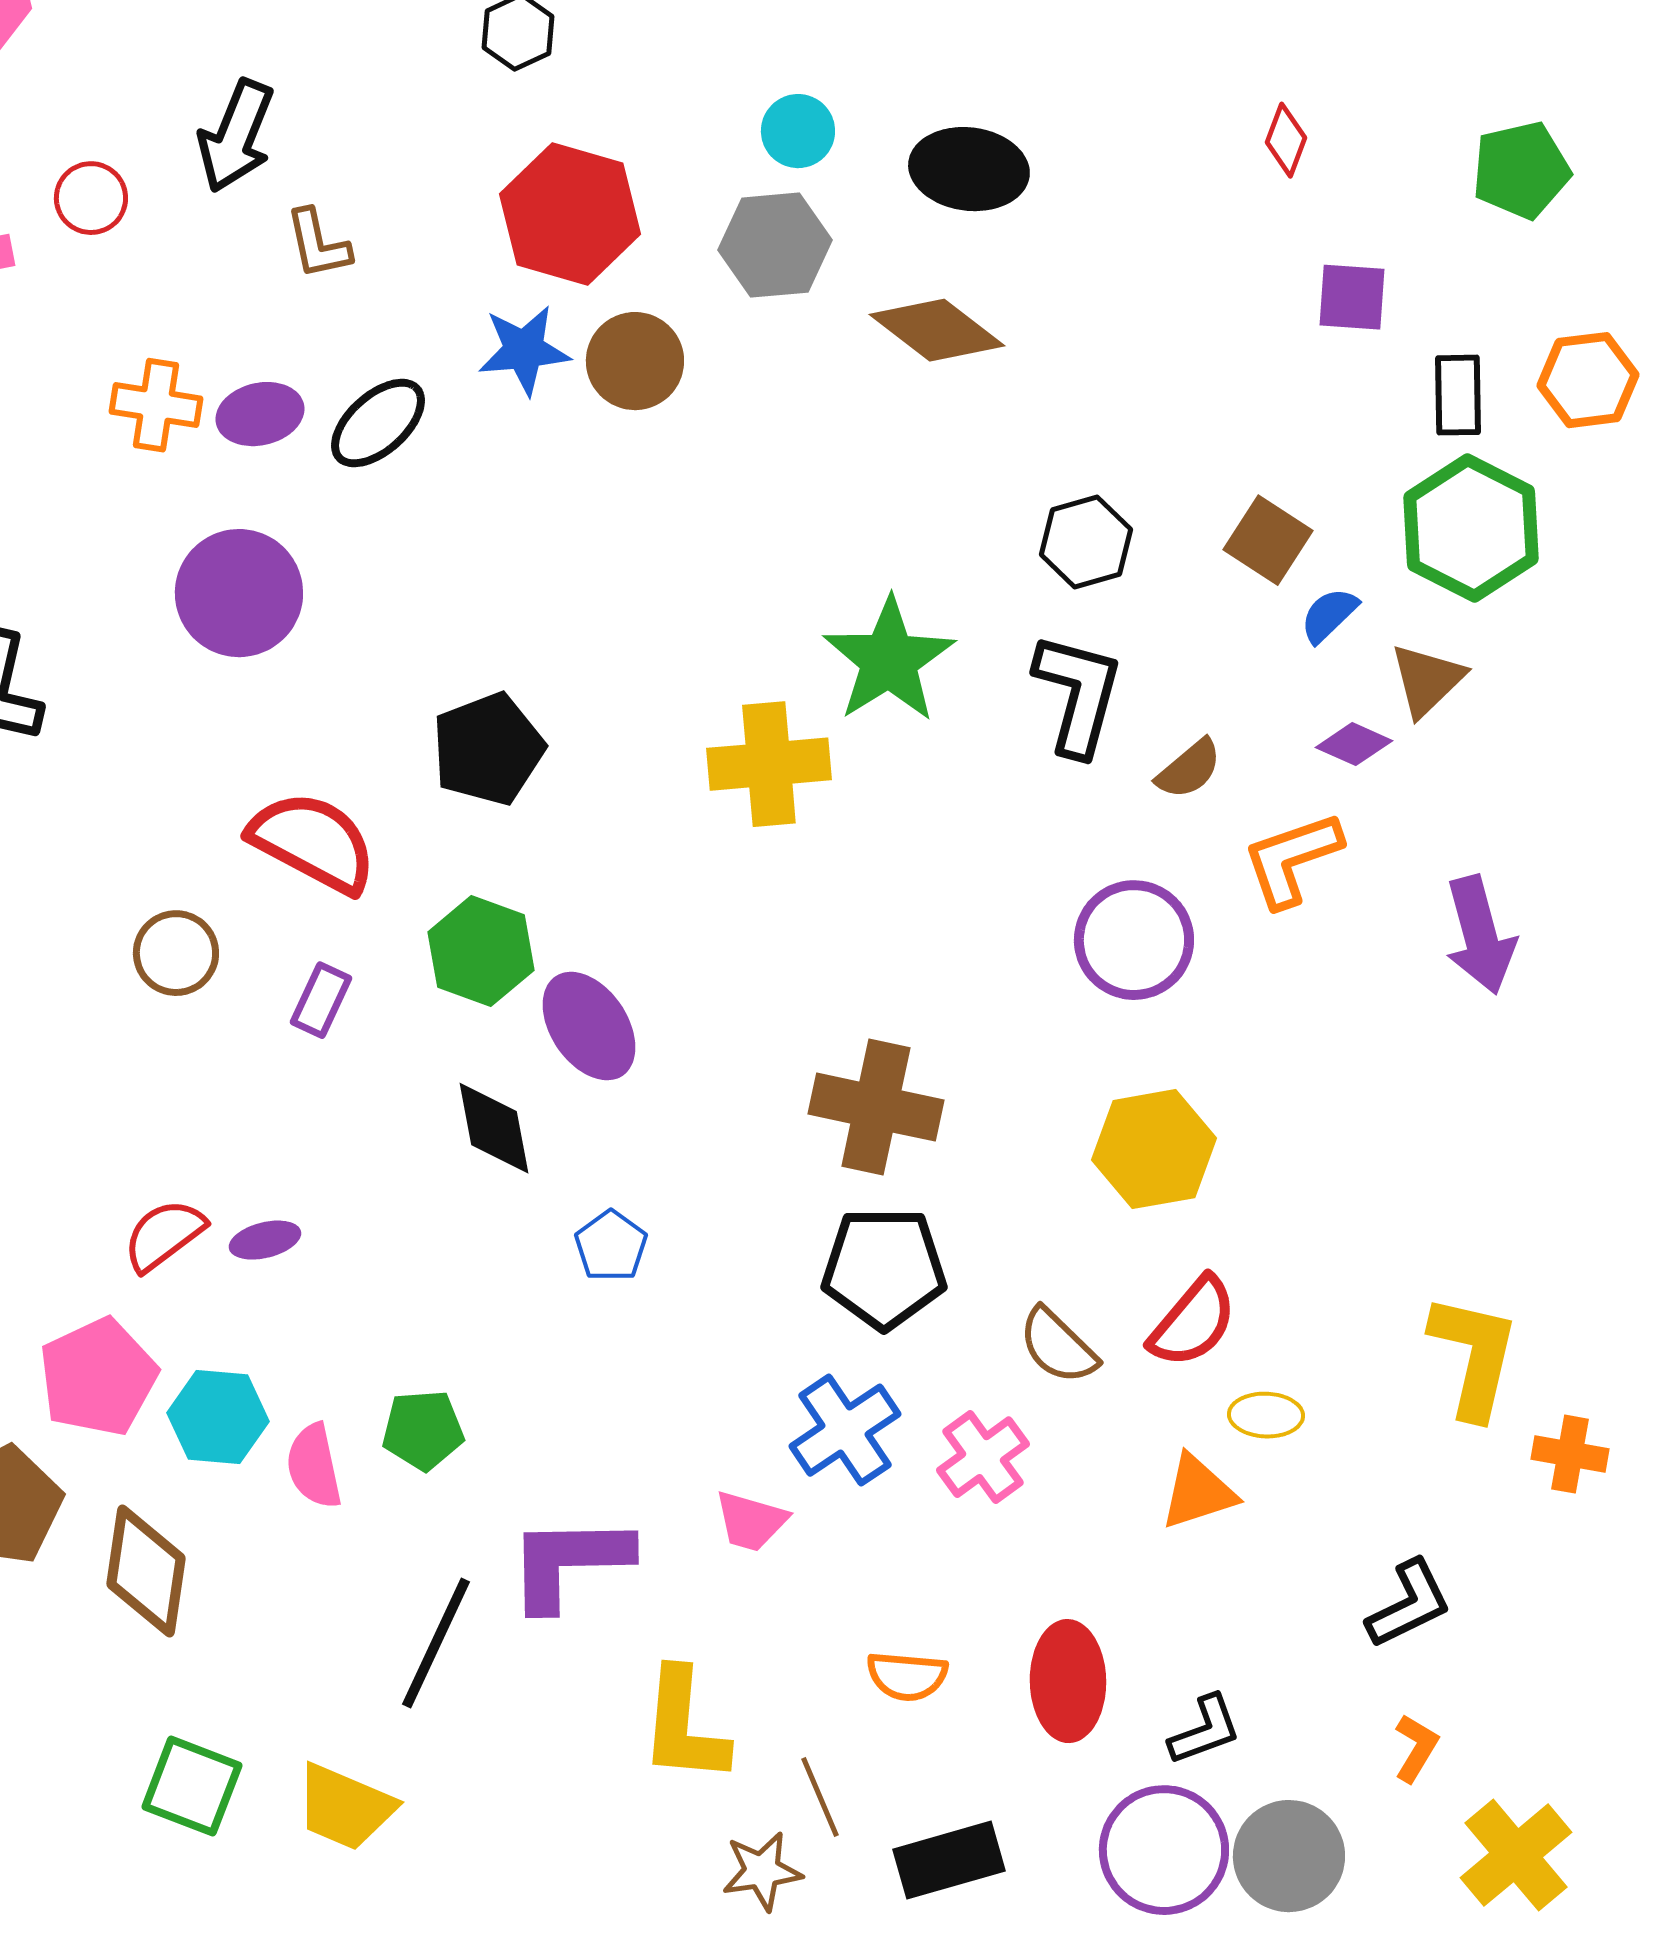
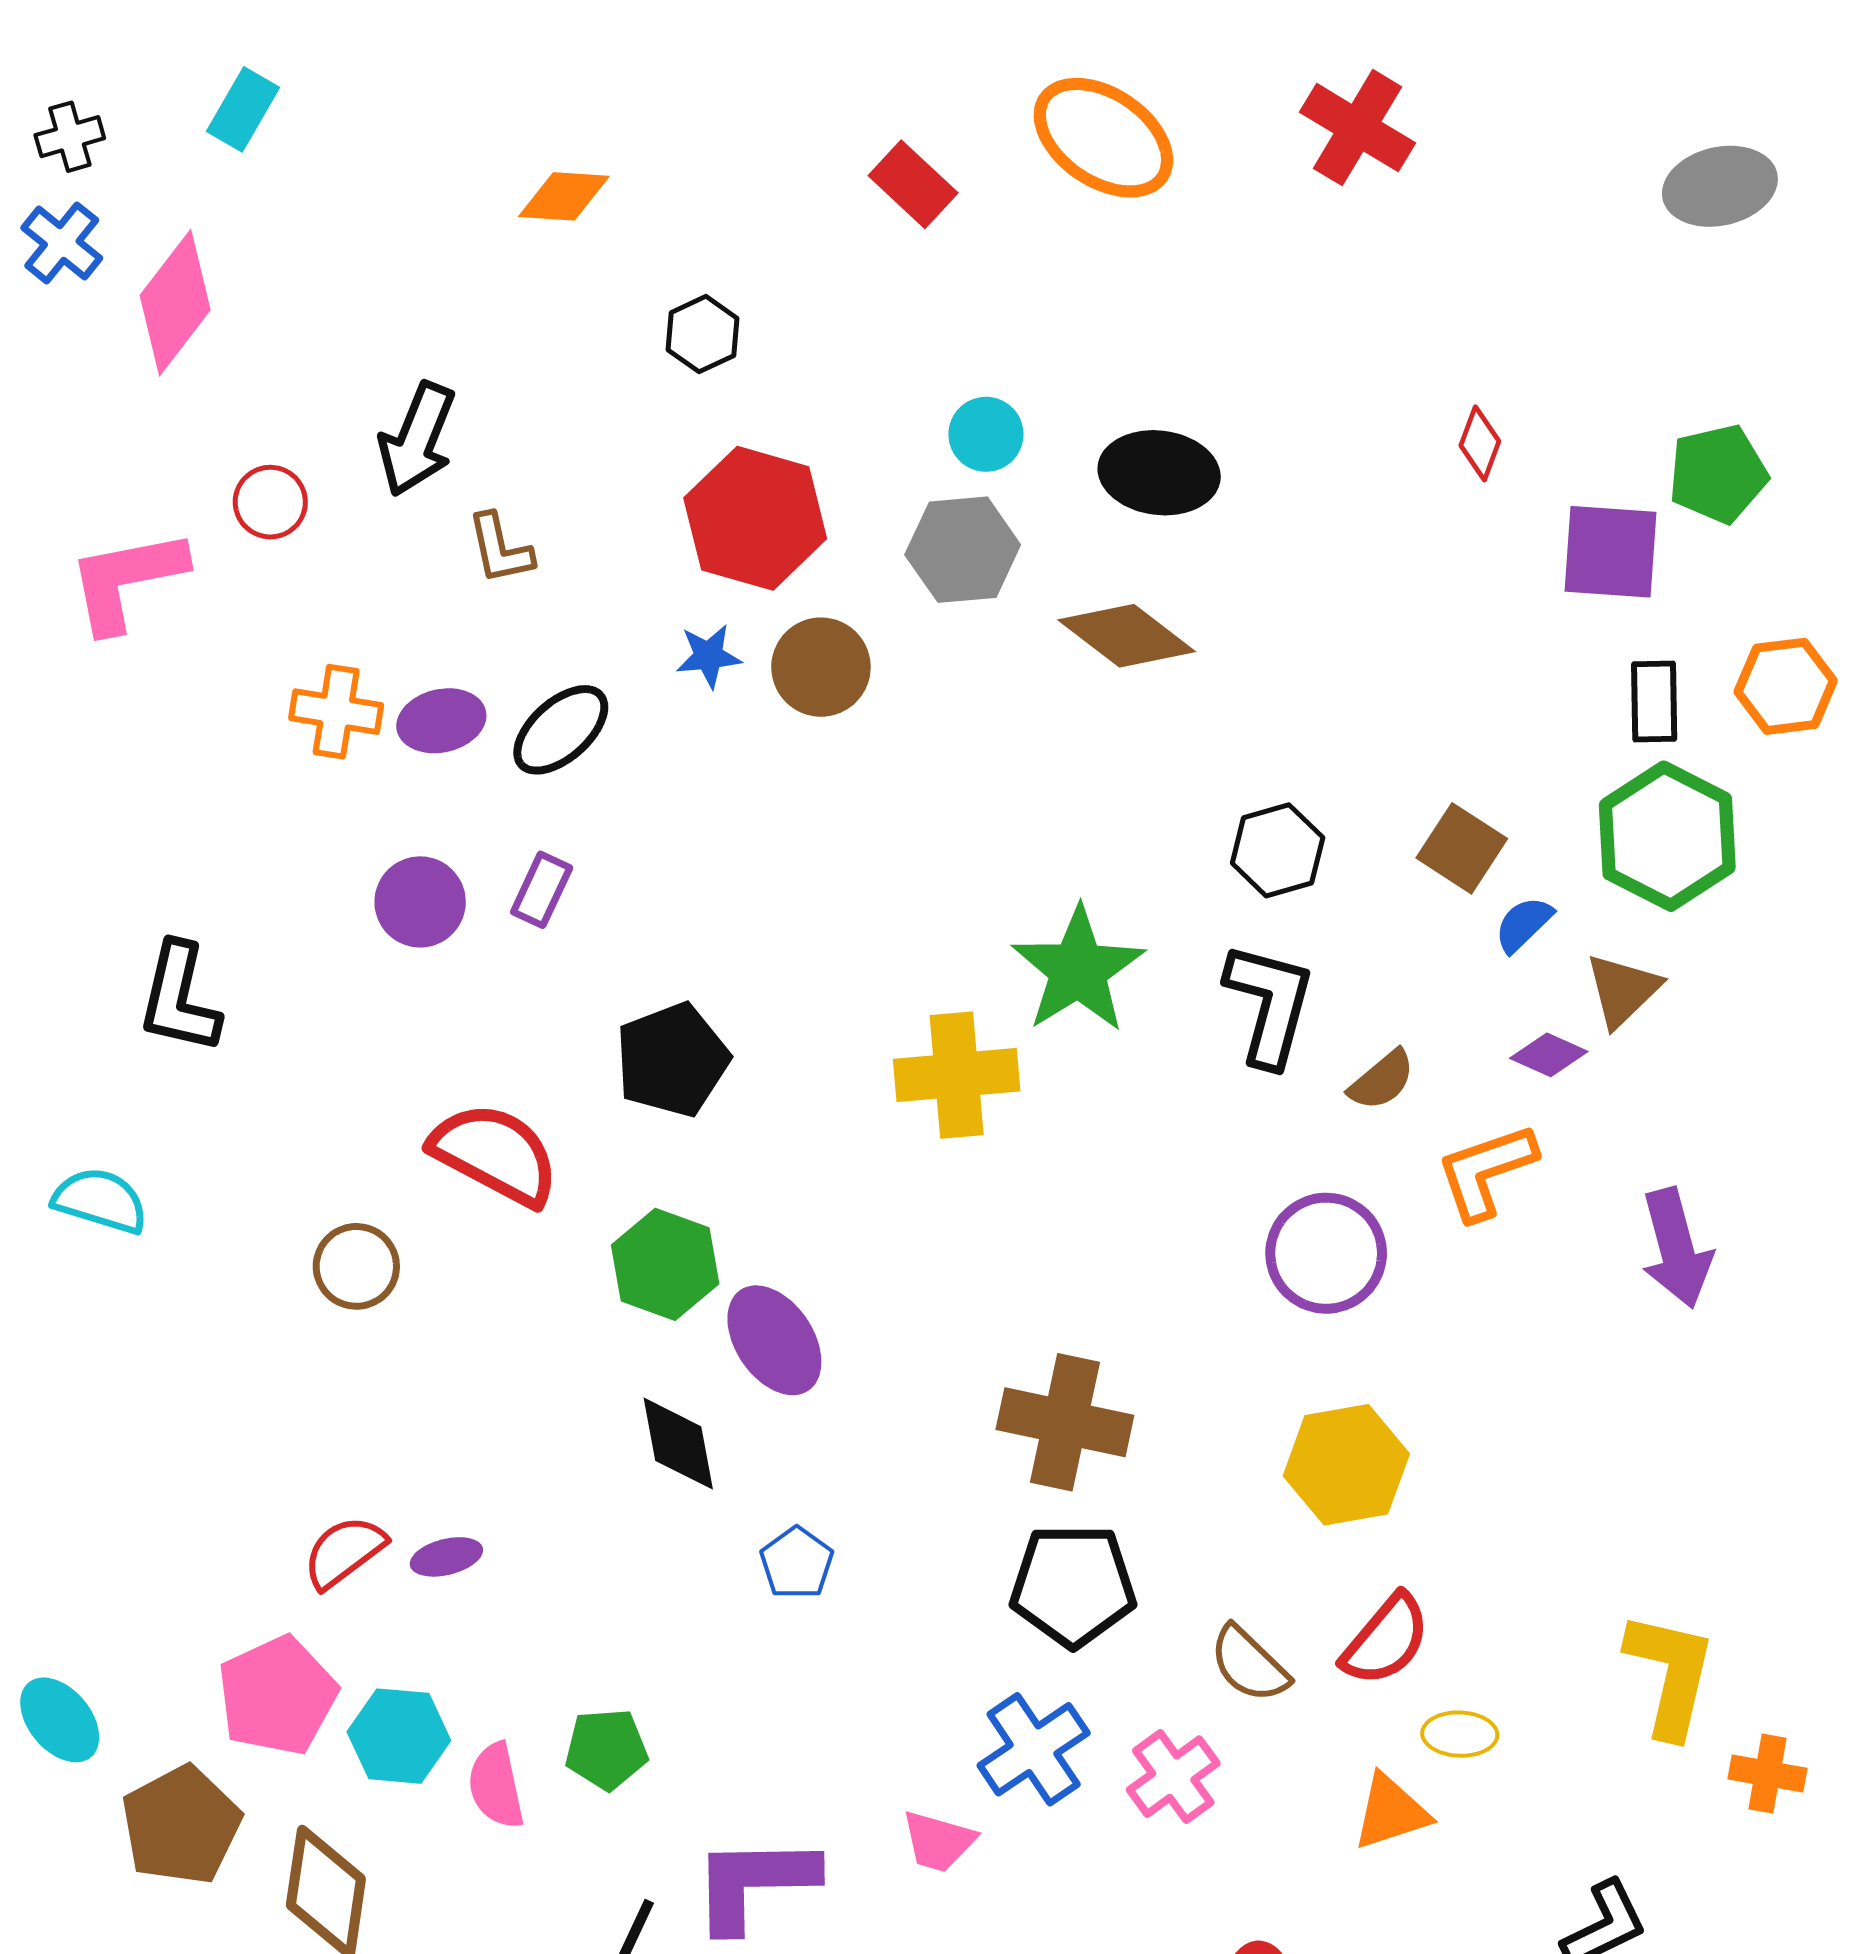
purple square: (1352, 297) -> (1611, 552), moved, size x1.4
blue star: (524, 350) -> (709, 656), size x0.7
purple circle: (239, 593) -> (420, 902), size x0.7
purple rectangle: (321, 1000) -> (542, 890), moved

